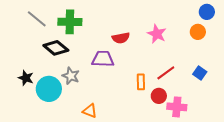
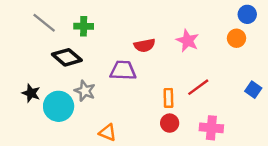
green cross: (70, 22) -> (84, 26), size x0.7
blue square: (200, 73) -> (253, 90), moved
red circle: (159, 96) -> (170, 123), moved

